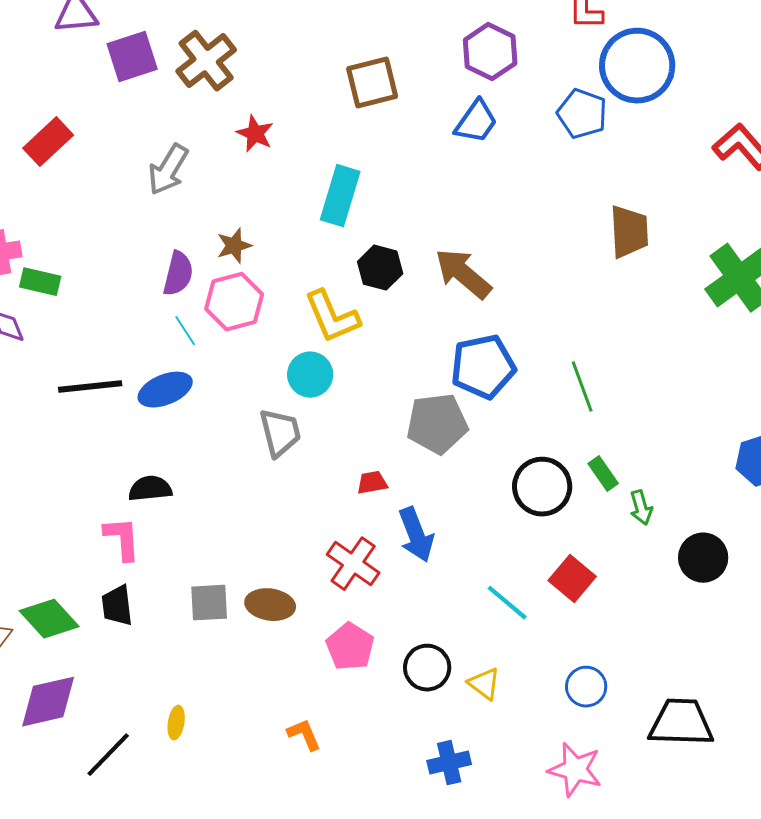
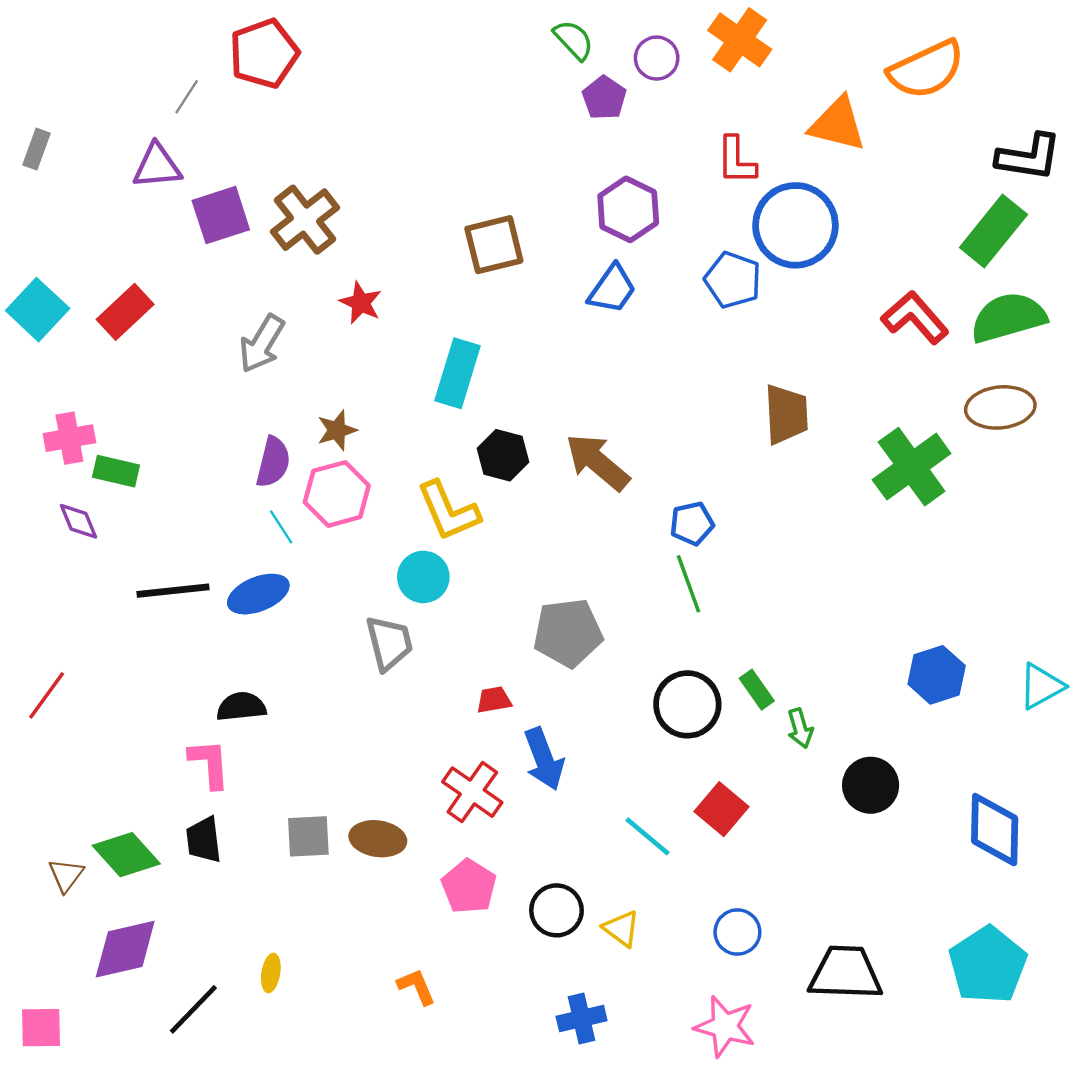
blue pentagon: (483, 367) -> (692, 523), moved, size x0.6
green line: (582, 387) -> (688, 584), moved

